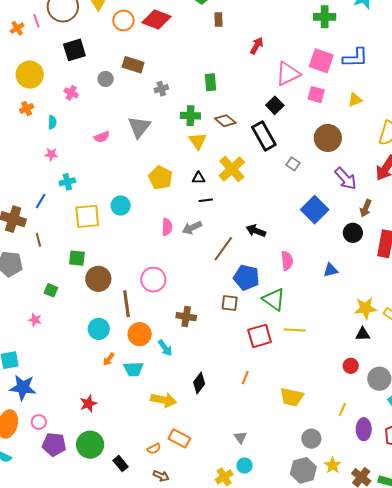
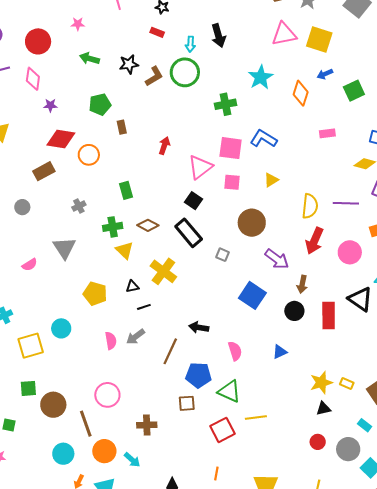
orange circle: (123, 20) -> (89, 155), moved
blue L-shape: (355, 58) -> (263, 139), turned -136
brown rectangle: (133, 65) -> (44, 171), moved, turned -35

